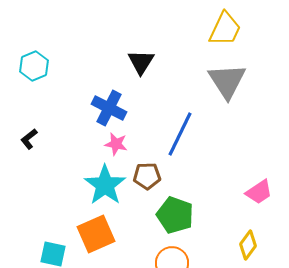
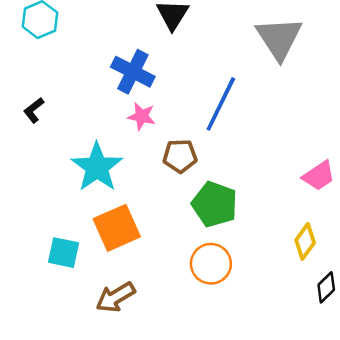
cyan star: (105, 185) -> (97, 167), moved

